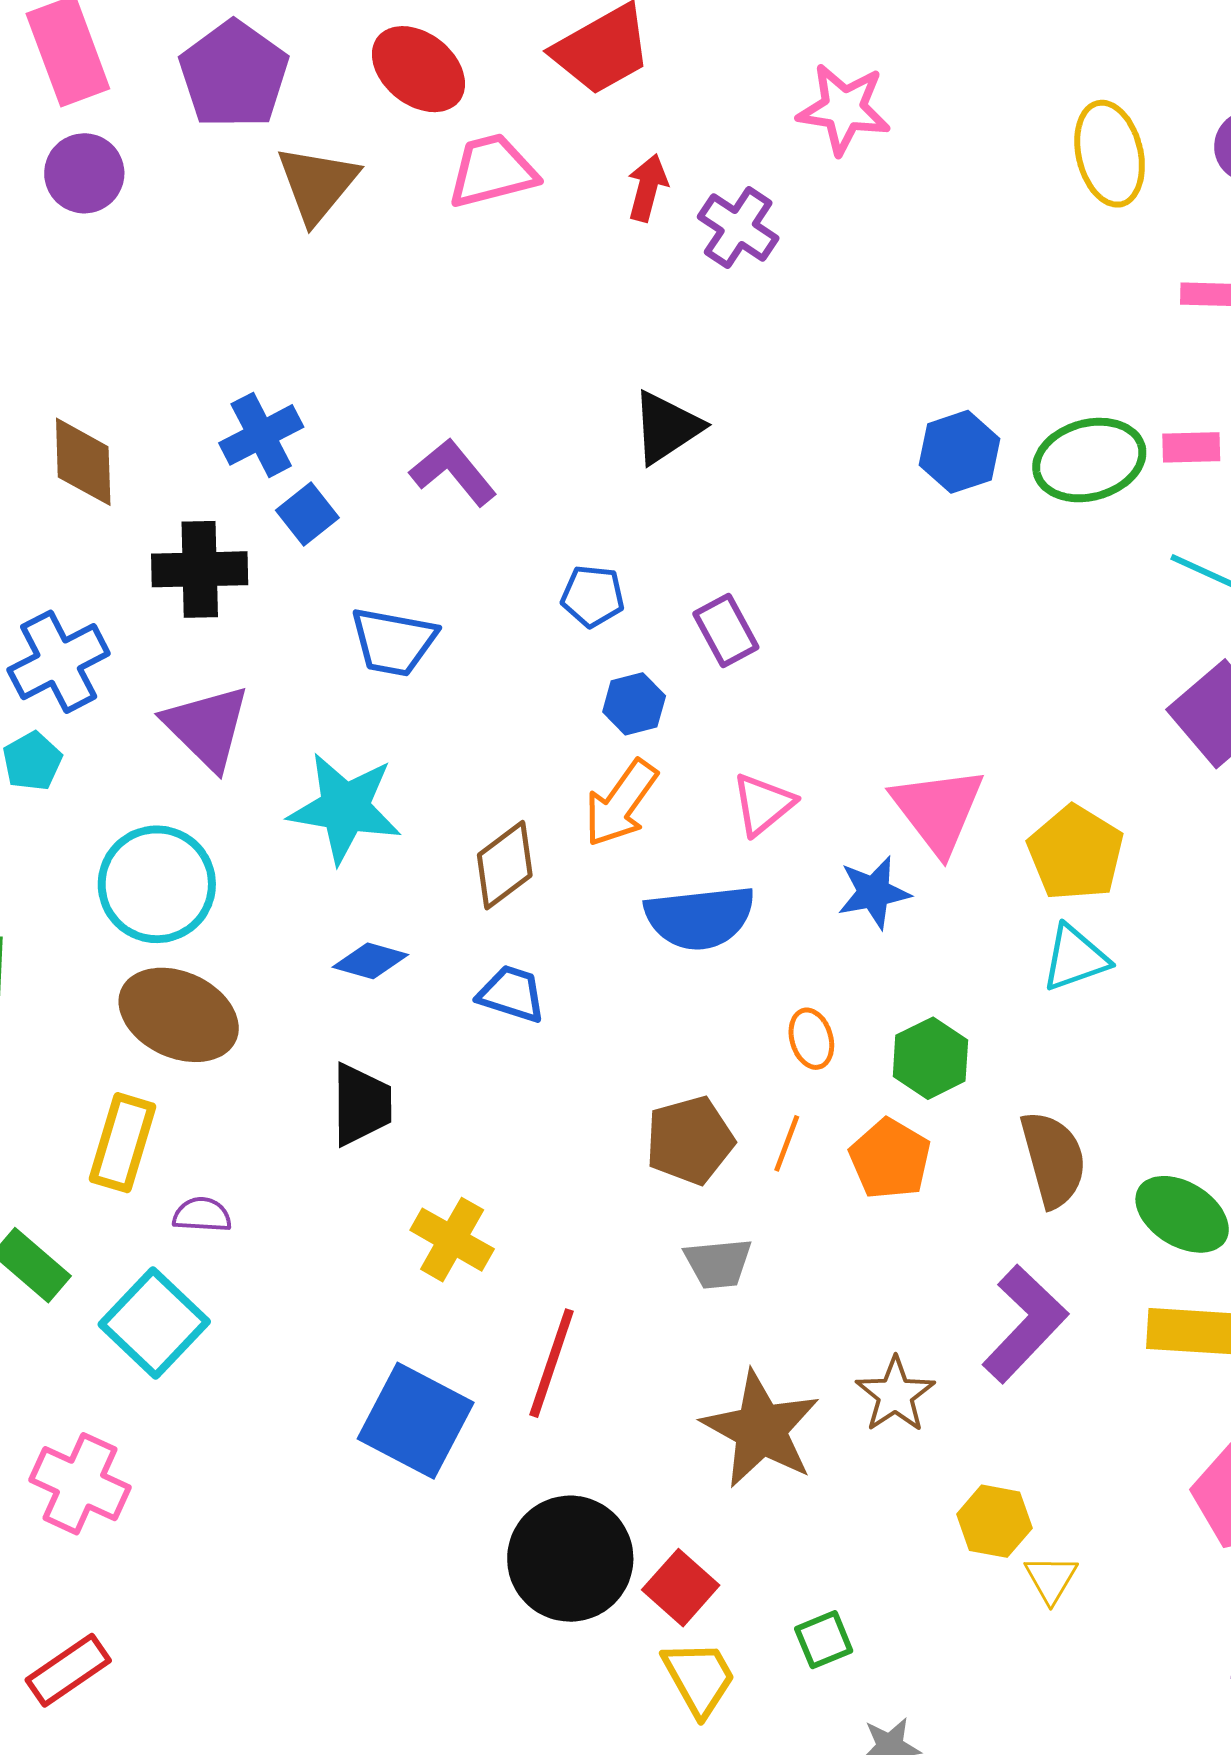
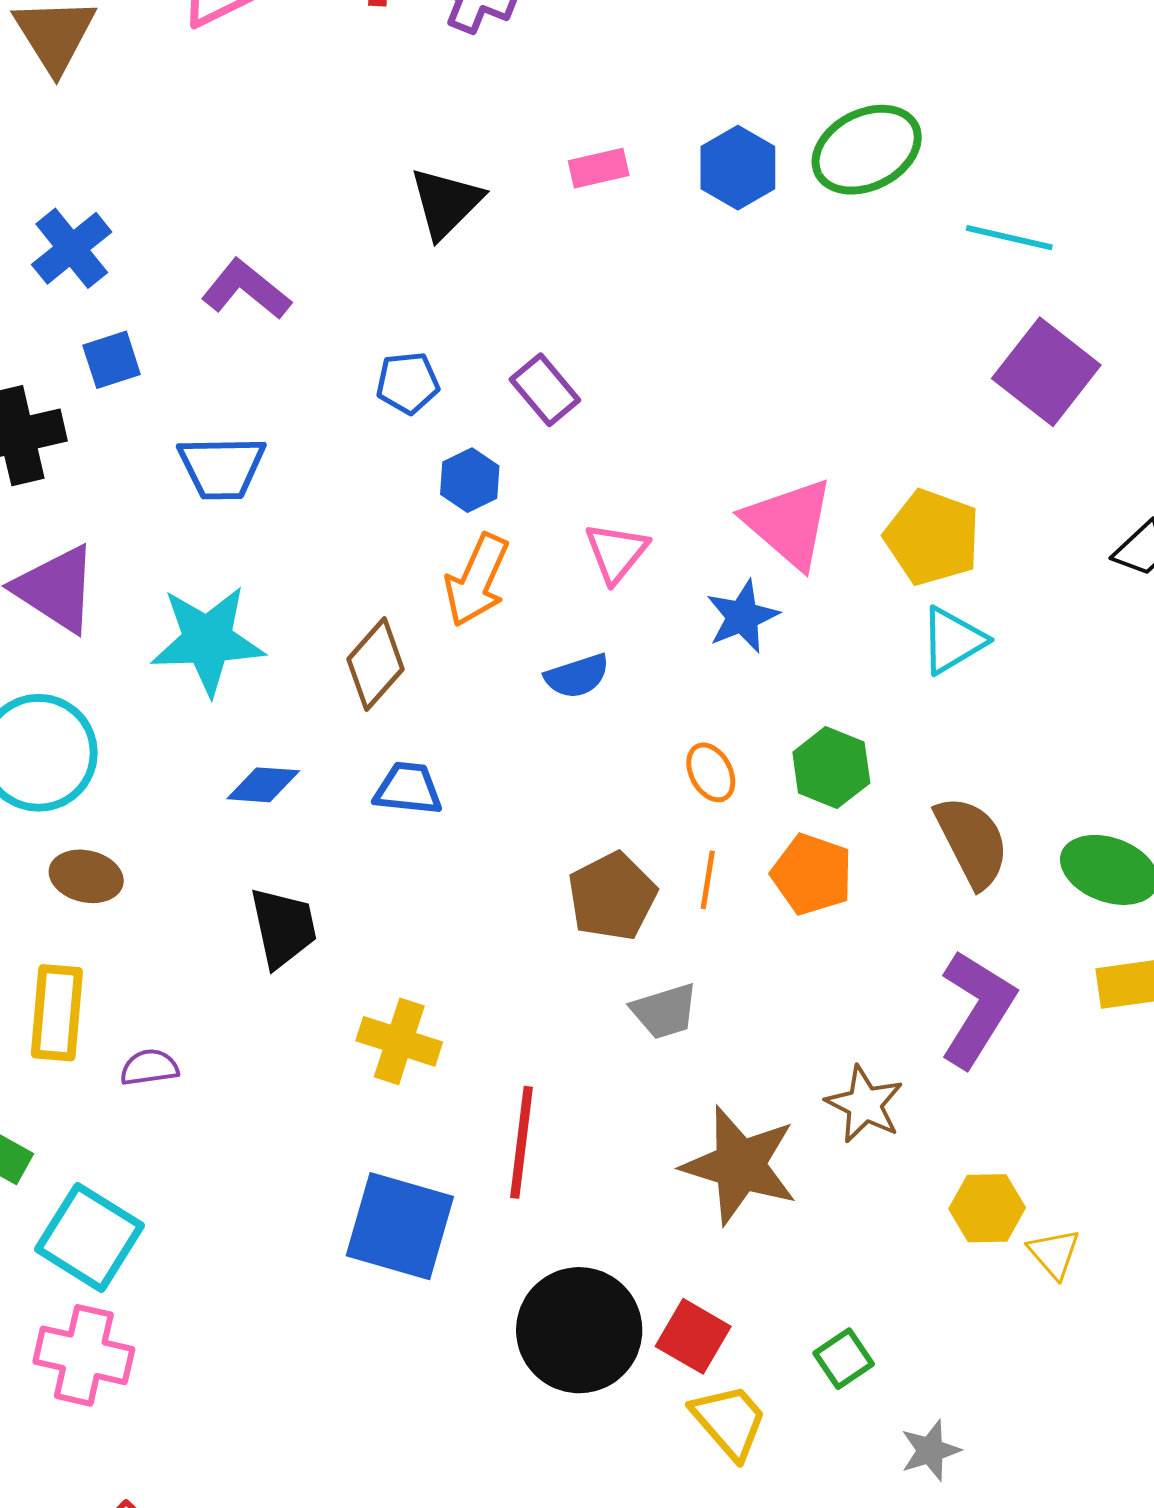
blue cross: (261, 435) -> (72, 248), moved
pink rectangle: (1191, 447) -> (599, 168), moved
blue square: (307, 514) -> (112, 360), turned 32
blue semicircle: (700, 917) -> (577, 676), size x0.6
brown ellipse: (179, 1015) -> (86, 876), size x0.6
cyan square: (154, 1323) -> (89, 1237), moved

